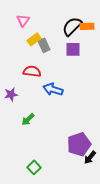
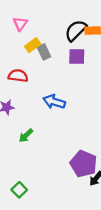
red semicircle: (32, 71) -> (18, 76), moved
purple pentagon: (79, 144) -> (84, 164), turned -30
green square: (34, 167) -> (19, 190), moved

